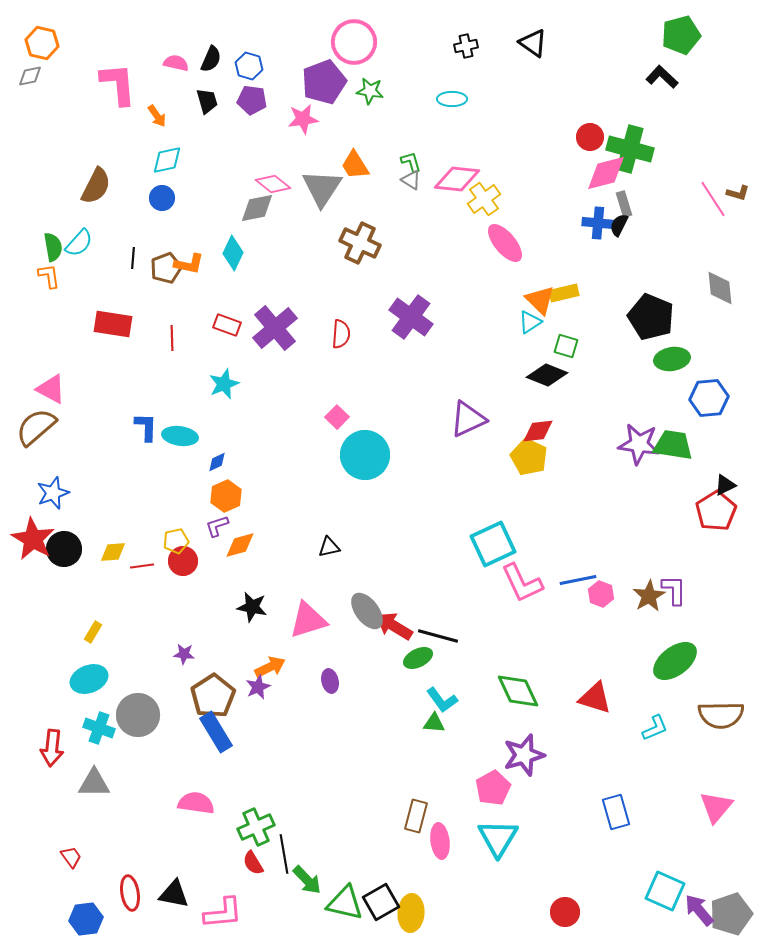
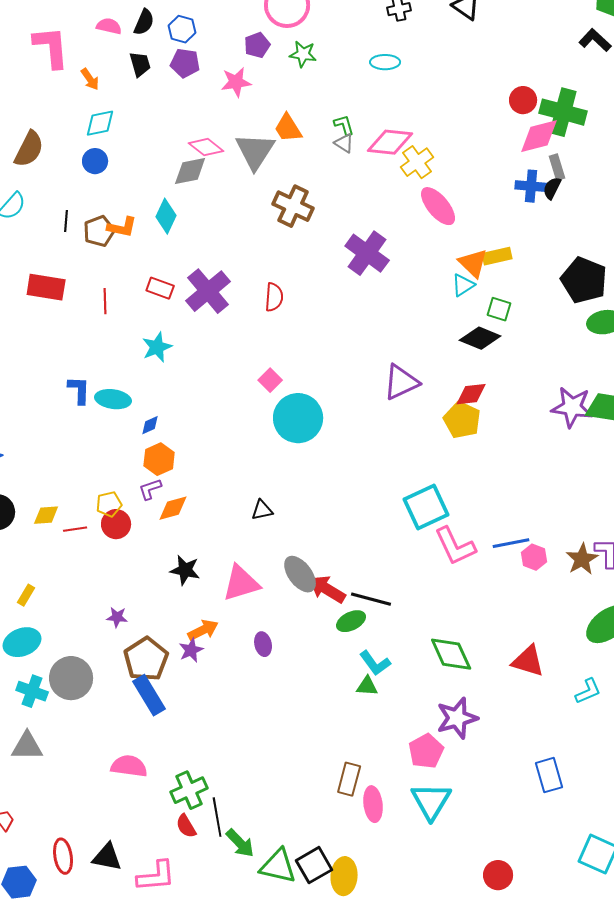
purple pentagon: (324, 82) -> (257, 45), size x0.6
purple cross: (411, 317) -> (367, 253), moved

